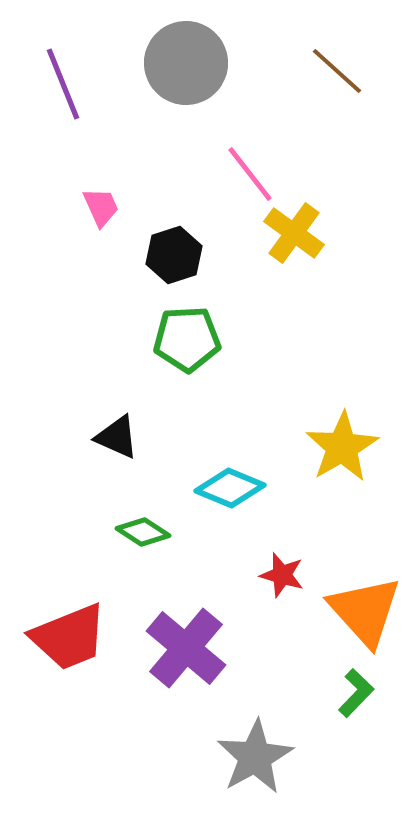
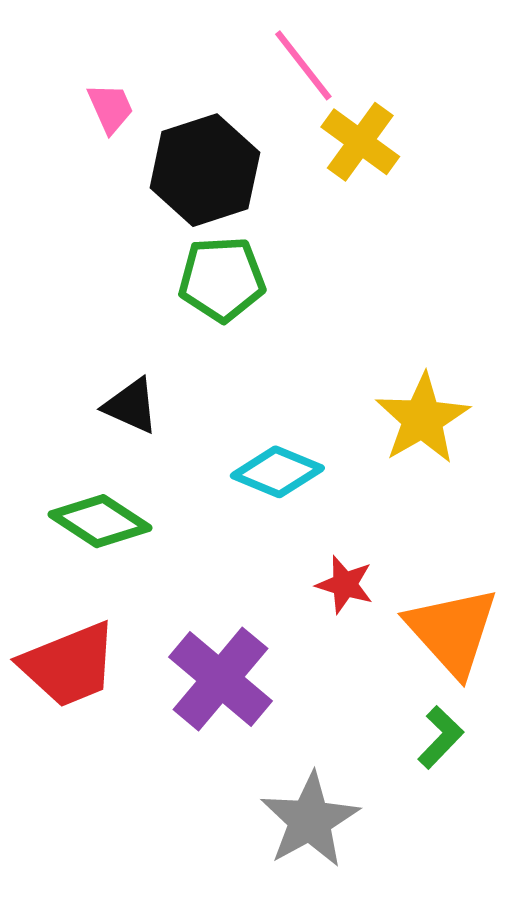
black hexagon: (174, 255) -> (205, 170), size x1.5
green diamond: (143, 532) -> (100, 521), moved, size x1.4

